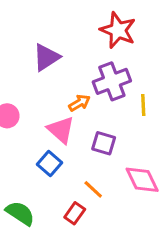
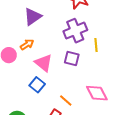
orange arrow: (79, 103) -> (27, 45), moved
purple square: (104, 143) -> (72, 59), moved

